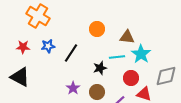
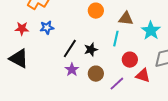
black line: (71, 53) -> (70, 49), moved
cyan star: (141, 54) -> (151, 31), moved
cyan line: (117, 57) -> (116, 39), turned -70
black star: (100, 68) -> (91, 50), moved

